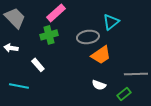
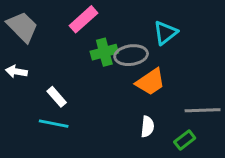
green cross: (49, 35) -> (104, 52), moved
white semicircle: (99, 85) -> (147, 127), turned -104
cyan line: (19, 86) -> (54, 124), moved

